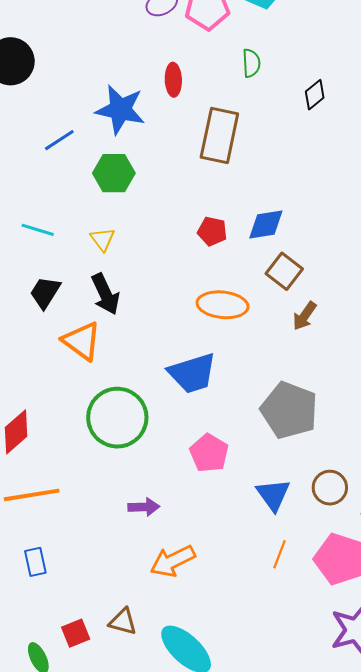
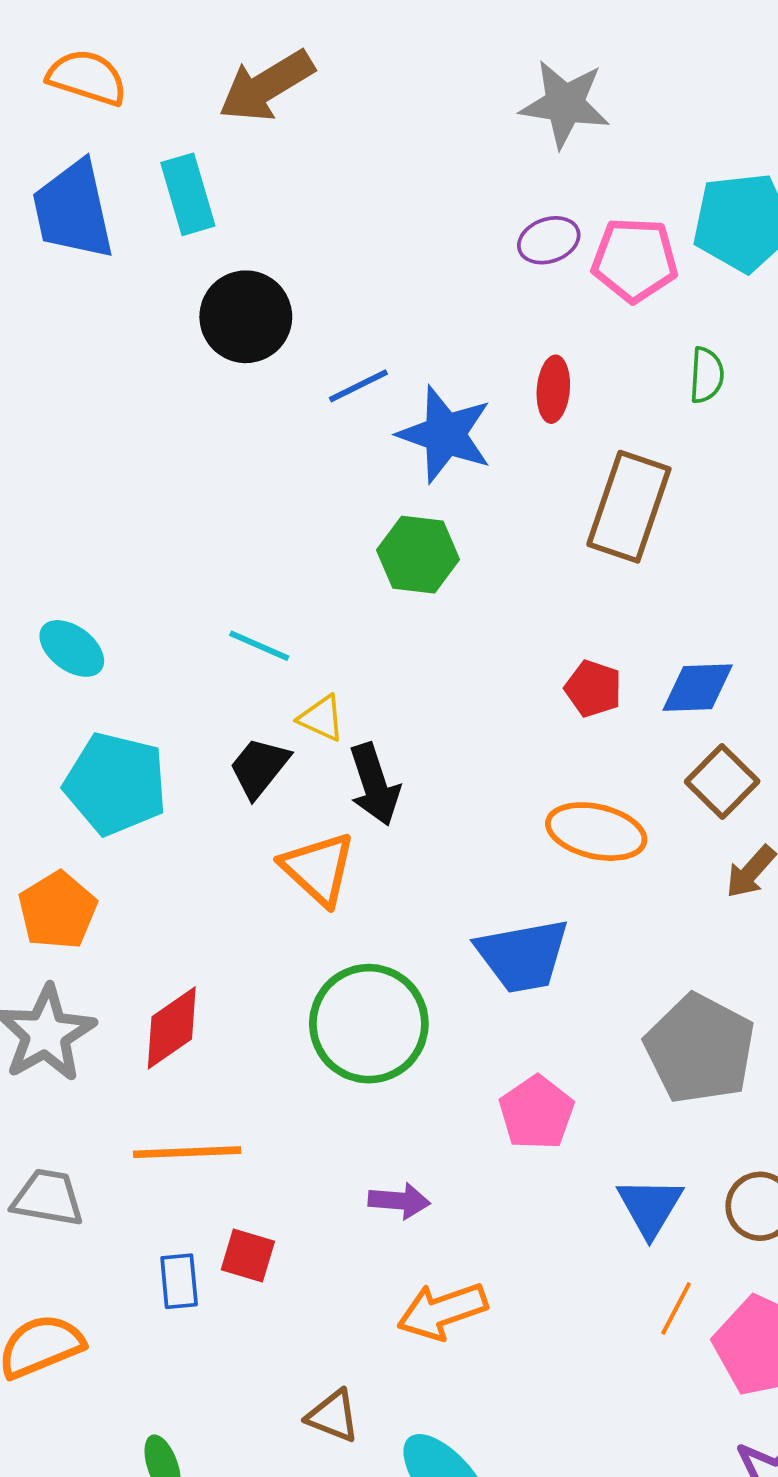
blue line: (59, 140) -> (358, 386), moved
yellow triangle: (103, 239) -> (321, 718), moved, turned -36
orange line: (280, 554) -> (676, 1309), moved
red square: (76, 633) -> (248, 1255), moved, turned 32

